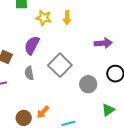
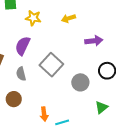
yellow arrow: (67, 18) -> (68, 18), moved, turned 72
orange arrow: (43, 112) -> (44, 114), moved, turned -48
brown circle: (24, 118) -> (14, 99), moved

